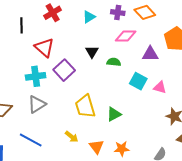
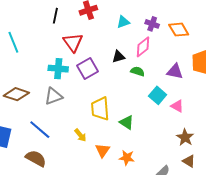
pink diamond: (126, 36) -> (143, 47), moved, turned -50
black triangle: (92, 52) -> (118, 57), turned 32
green triangle: (114, 114) -> (127, 122), turned 49

